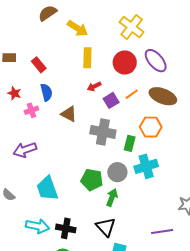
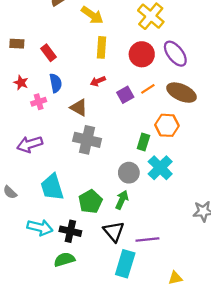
red arrow: (94, 86) -> (98, 81), moved
gray cross: (103, 132) -> (87, 140), moved
cyan cross: (146, 166) -> (160, 168), turned -30
green pentagon: (92, 180) -> (90, 202), moved, turned 30
purple line: (162, 232) -> (147, 239), moved

